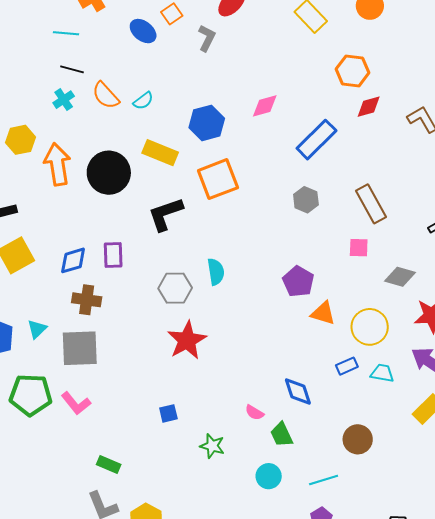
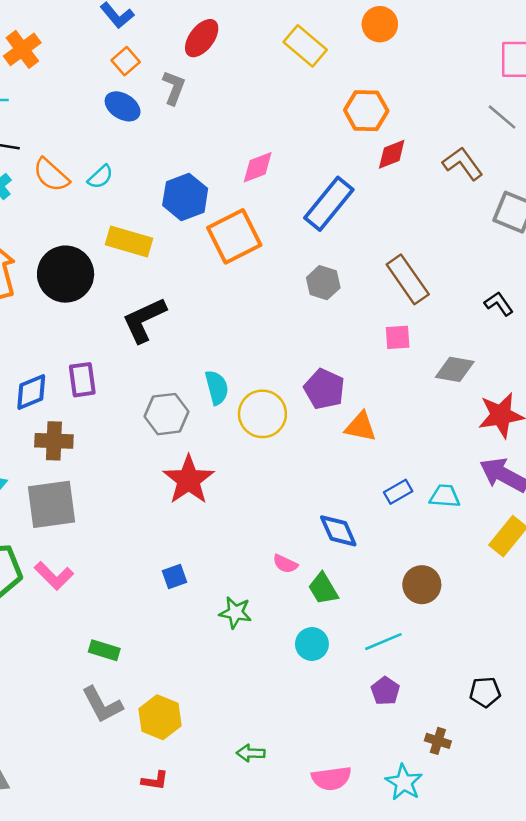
blue ellipse: (143, 31) -> (123, 106), moved
orange square: (218, 179) -> (234, 236), moved
yellow circle: (370, 327) -> (262, 414), moved

